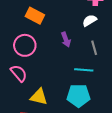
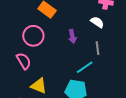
white semicircle: (90, 21) -> (97, 22), turned 56
cyan line: (84, 70) -> (85, 67), turned -48

